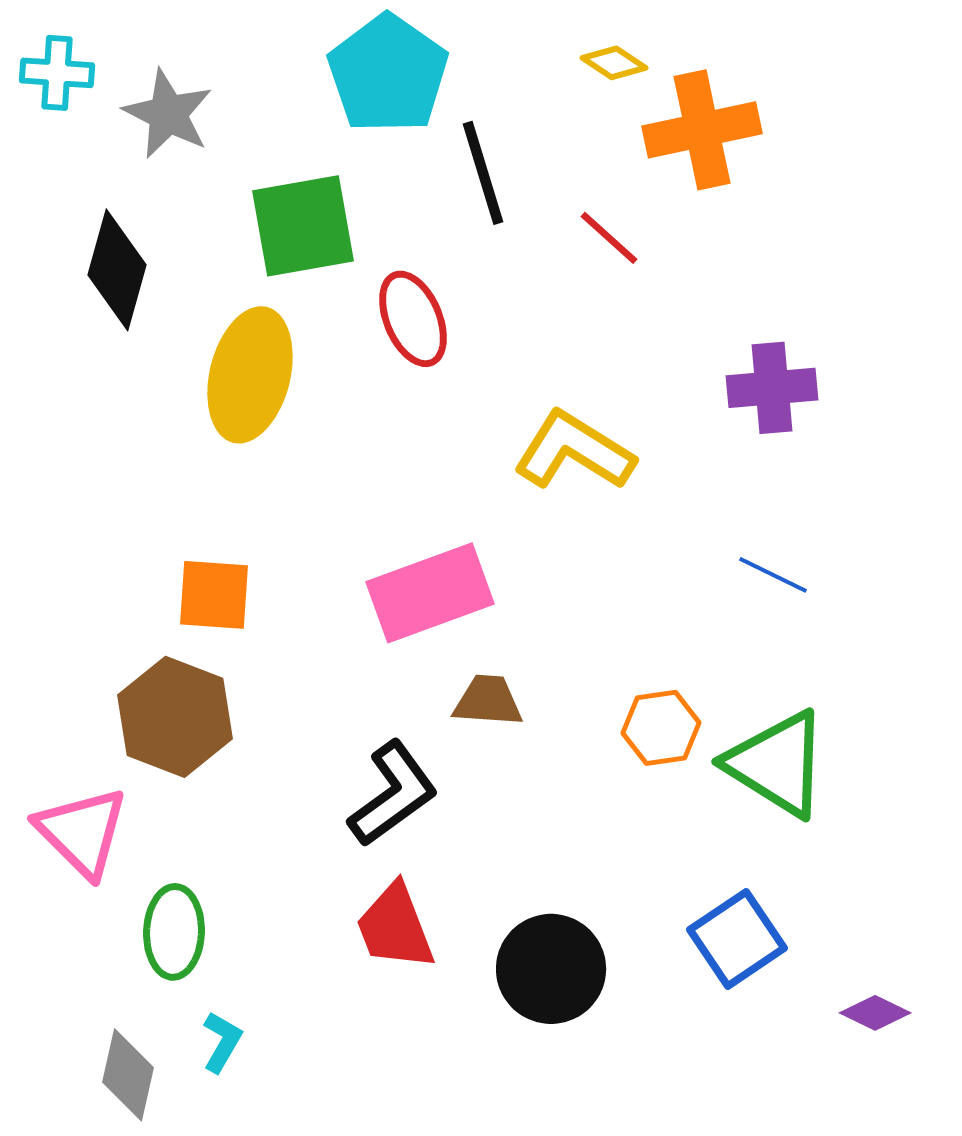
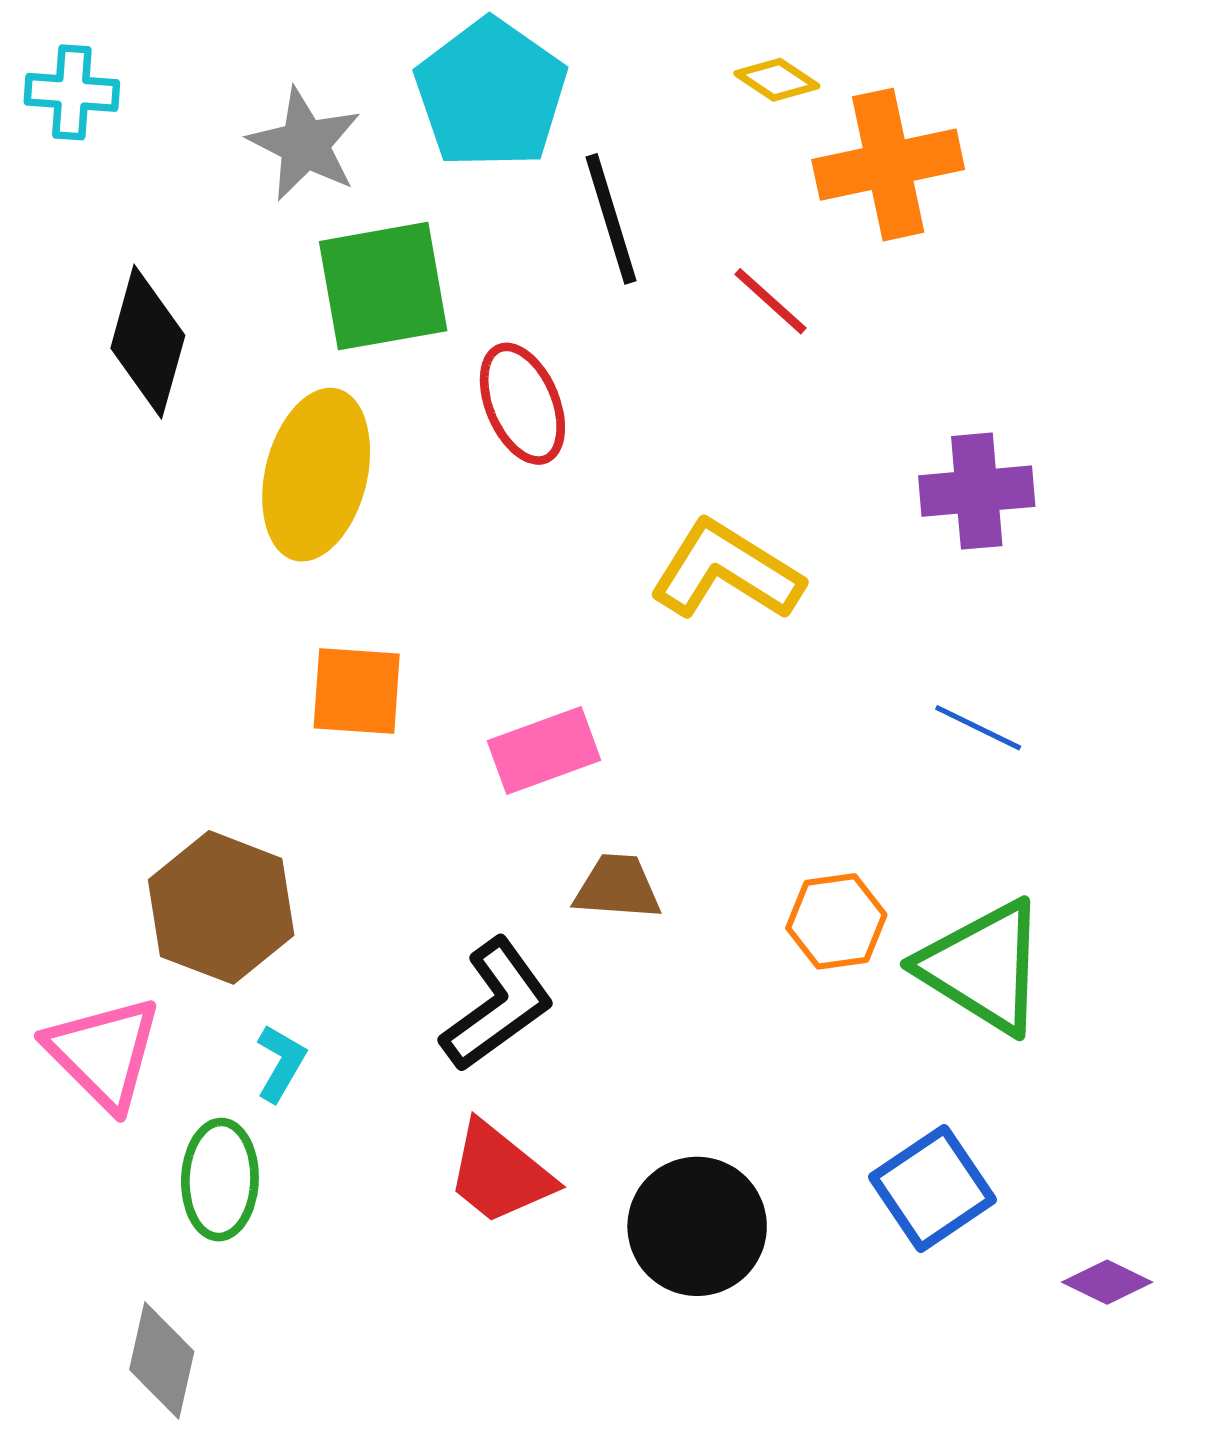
gray star: (168, 114) -> (305, 144), moved
pink rectangle: (430, 593) -> (544, 751), size x0.7
orange square: (214, 595) -> (357, 691), moved
red trapezoid: (395, 927) -> (500, 1173), turned -30
cyan L-shape: (222, 1042) -> (281, 1063), moved

